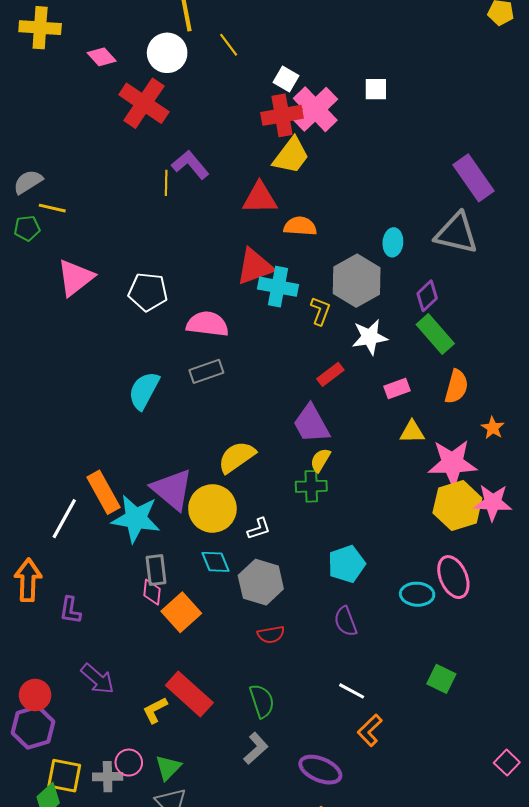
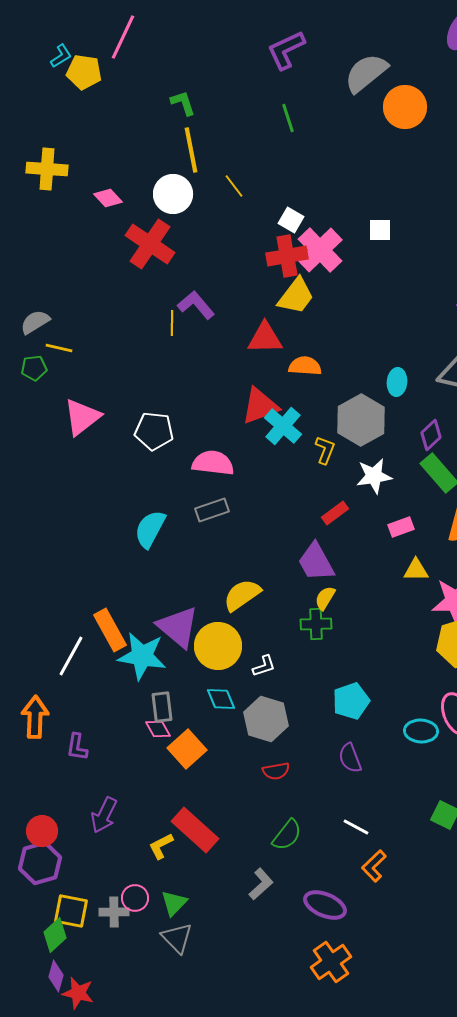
cyan cross: (278, 287) -> (283, 426), turned 30
pink diamond: (152, 592) -> (158, 729), turned -36
purple arrow: (98, 679) -> (104, 815), turned 75
green semicircle: (262, 701) -> (287, 835), moved, turned 56

